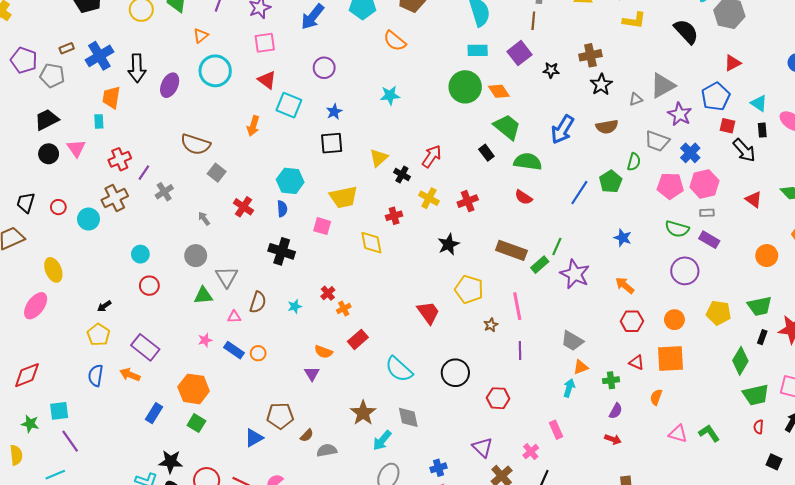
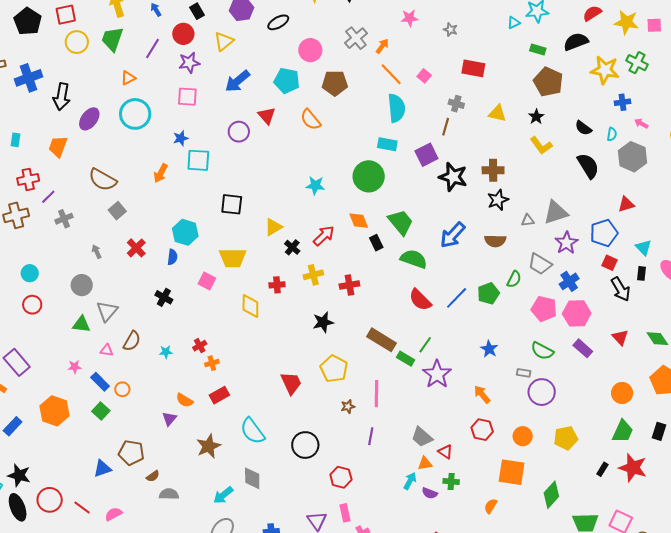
yellow L-shape: (634, 20) -> (541, 145), turned 35
black star: (551, 70) -> (453, 177), size x1.8
red triangle: (267, 80) -> (267, 116), moved
orange diamond: (499, 91) -> (359, 221), moved
cyan star: (390, 95) -> (315, 186), moved
orange trapezoid: (111, 97) -> (58, 147), moved
cyan square: (289, 105) -> (198, 160), turned -30
blue star: (334, 112) -> (181, 138), moved
red semicircle: (524, 197) -> (420, 300), moved, size x1.4
yellow cross: (429, 198) -> (313, 275), turned 36
gray rectangle: (707, 213) -> (524, 373), moved
purple rectangle: (709, 240) -> (583, 348), moved
black cross: (282, 251) -> (164, 297), size x0.7
green rectangle: (540, 265) -> (406, 359), turned 60
green trapezoid: (760, 306) -> (623, 431), moved, turned -65
yellow pentagon: (719, 313) -> (566, 438), turned -30
green diamond: (740, 361) -> (551, 495), moved
red triangle: (636, 362) -> (445, 452), moved
purple semicircle: (616, 411) -> (430, 493), moved, turned 70
brown star: (363, 413) -> (209, 446), moved
green square: (196, 423) -> (101, 411), moved
pink rectangle: (556, 430) -> (345, 513), moved

